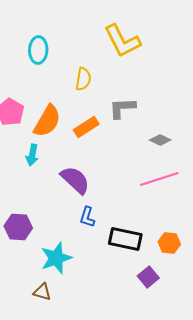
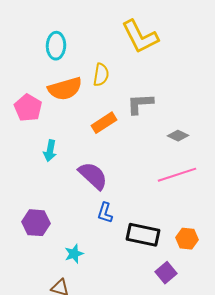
orange semicircle: (47, 121) -> (65, 89), moved, turned 44
cyan star: (56, 258) -> (74, 254), size x0.6

